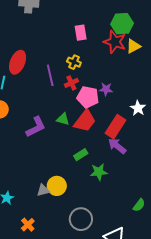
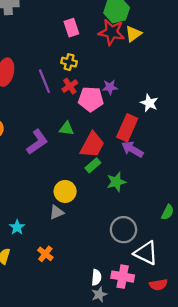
red trapezoid: (85, 121) -> (92, 145), moved
yellow circle: (57, 186) -> (65, 191), moved
gray circle: (81, 219) -> (123, 230), moved

